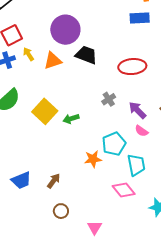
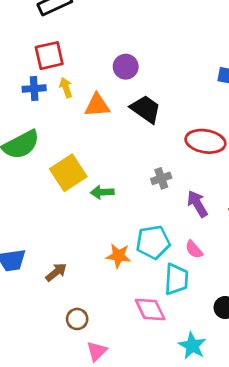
purple circle: (65, 30) -> (126, 67), size x0.6
pink semicircle: (141, 131) -> (194, 249), moved
brown circle: (61, 211) -> (77, 319), moved

